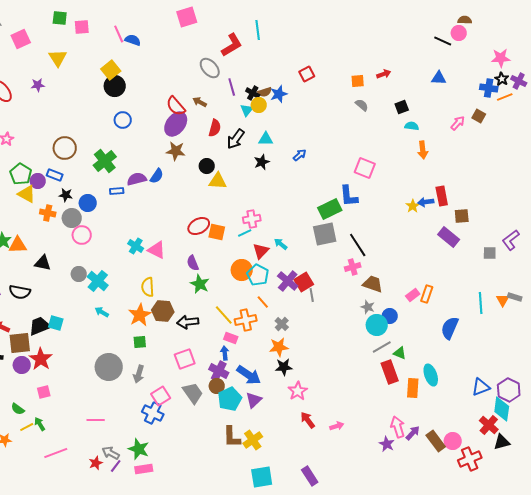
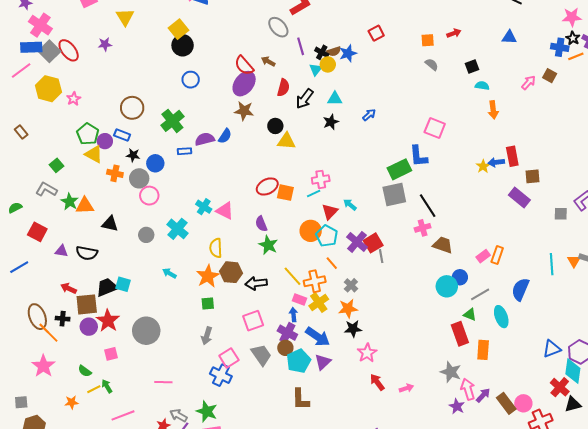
cyan cross: (98, 281) -> (177, 229), moved
gray star: (368, 307) -> (451, 372), moved, size x1.5
gray line: (382, 347) -> (480, 294), moved
gray circle: (109, 367) -> (146, 331), moved
cyan ellipse: (431, 375) -> (501, 317), moved
yellow cross: (253, 440) -> (319, 302), moved

